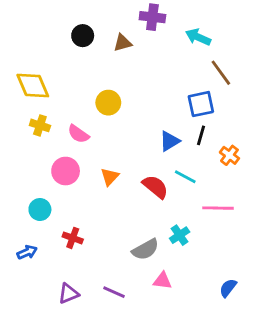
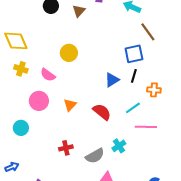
brown triangle: (123, 43) -> (79, 11), turned -32
orange cross: (229, 155) -> (154, 90), turned -32
cyan line: (185, 177) -> (133, 108), moved, turned -63
red cross: (73, 238) -> (66, 148), moved, turned -32
blue arrow: (27, 252) -> (12, 167), moved

